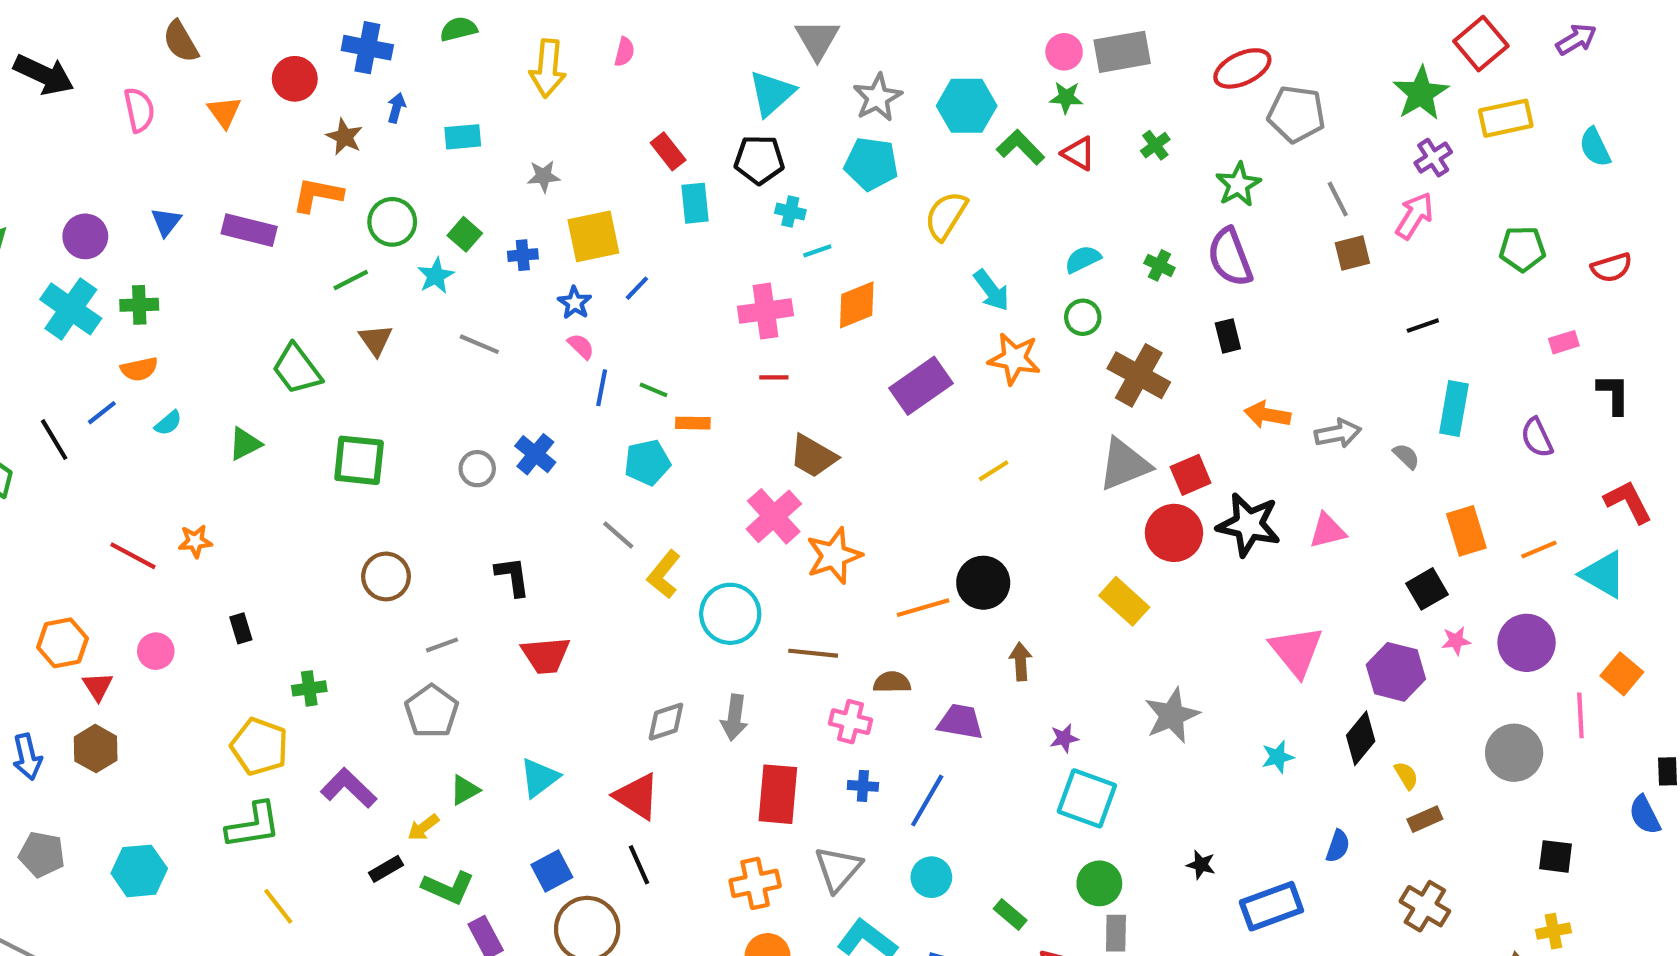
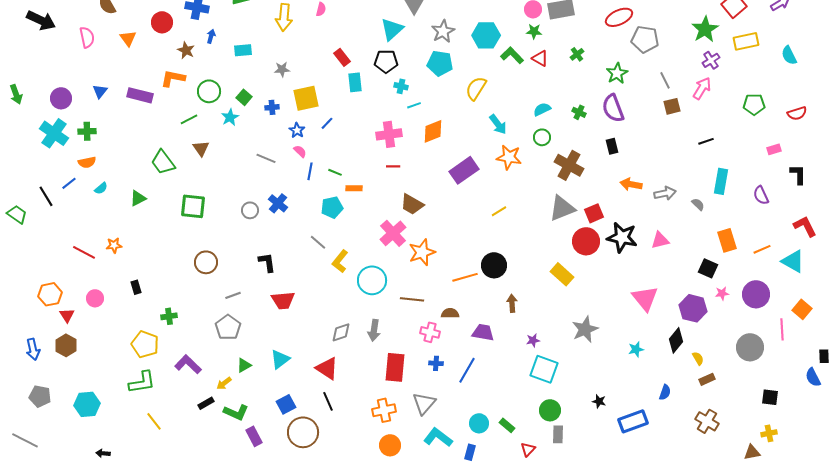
gray line: (479, 344) -> (266, 158), moved
black square: (1427, 589) -> (708, 268), turned -36
cyan circle: (931, 877) -> (479, 423), moved

